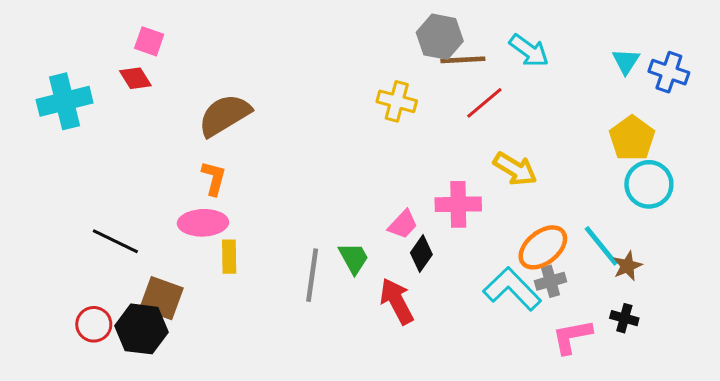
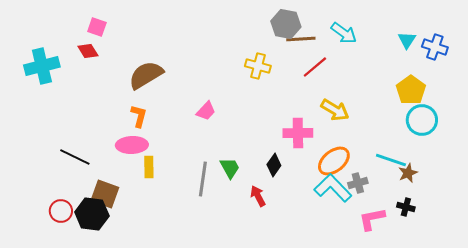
pink trapezoid: (403, 224) -> (206, 111), moved
cyan line: (601, 246) -> (391, 160), turned -32
orange ellipse: (543, 247) -> (334, 161), moved
red arrow: (397, 301) -> (258, 196), size x0.7

